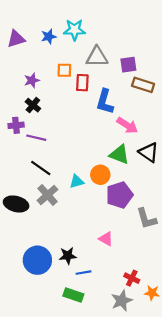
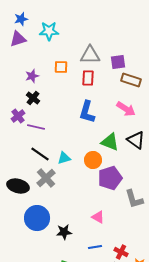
cyan star: (74, 30) -> (49, 31), moved
blue star: (49, 37) -> (21, 19), moved
red rectangle: (82, 83) -> (88, 78), moved
blue L-shape: (105, 102) -> (87, 112), moved
purple cross: (16, 125) -> (18, 116), turned -32
pink arrow: (127, 125) -> (126, 109), moved
cyan triangle: (77, 182) -> (64, 158), moved
blue circle: (37, 260) -> (37, 218), moved
blue line: (83, 273) -> (95, 247), moved

